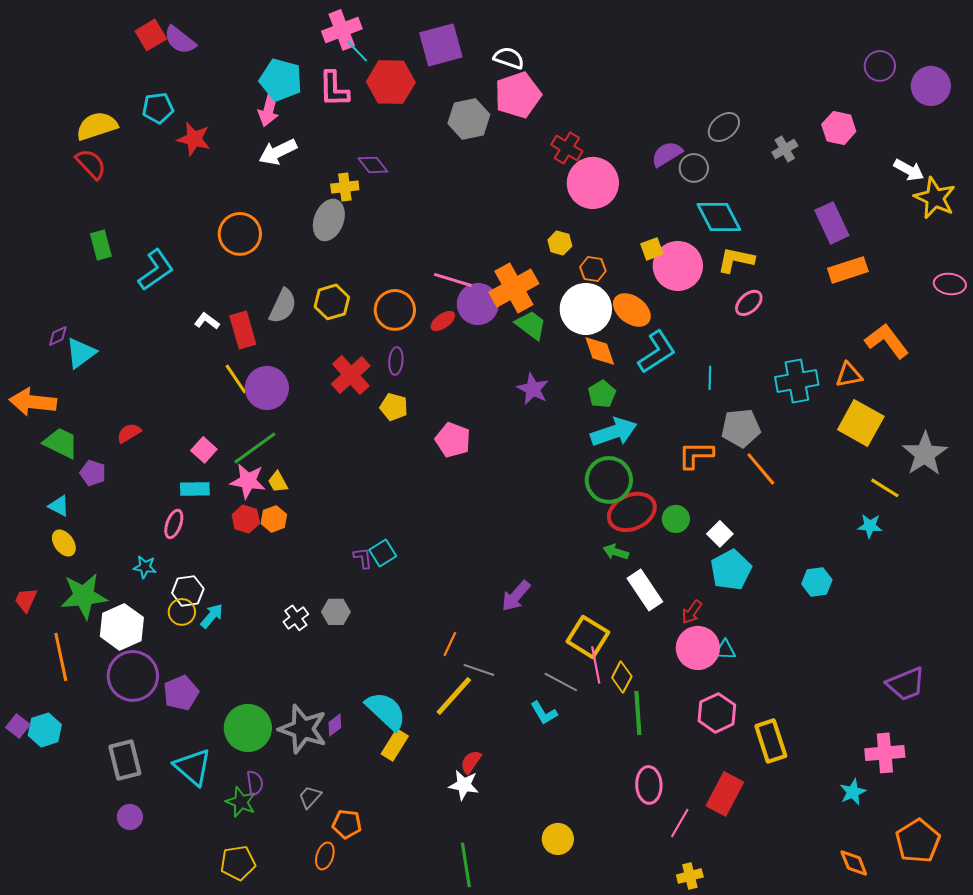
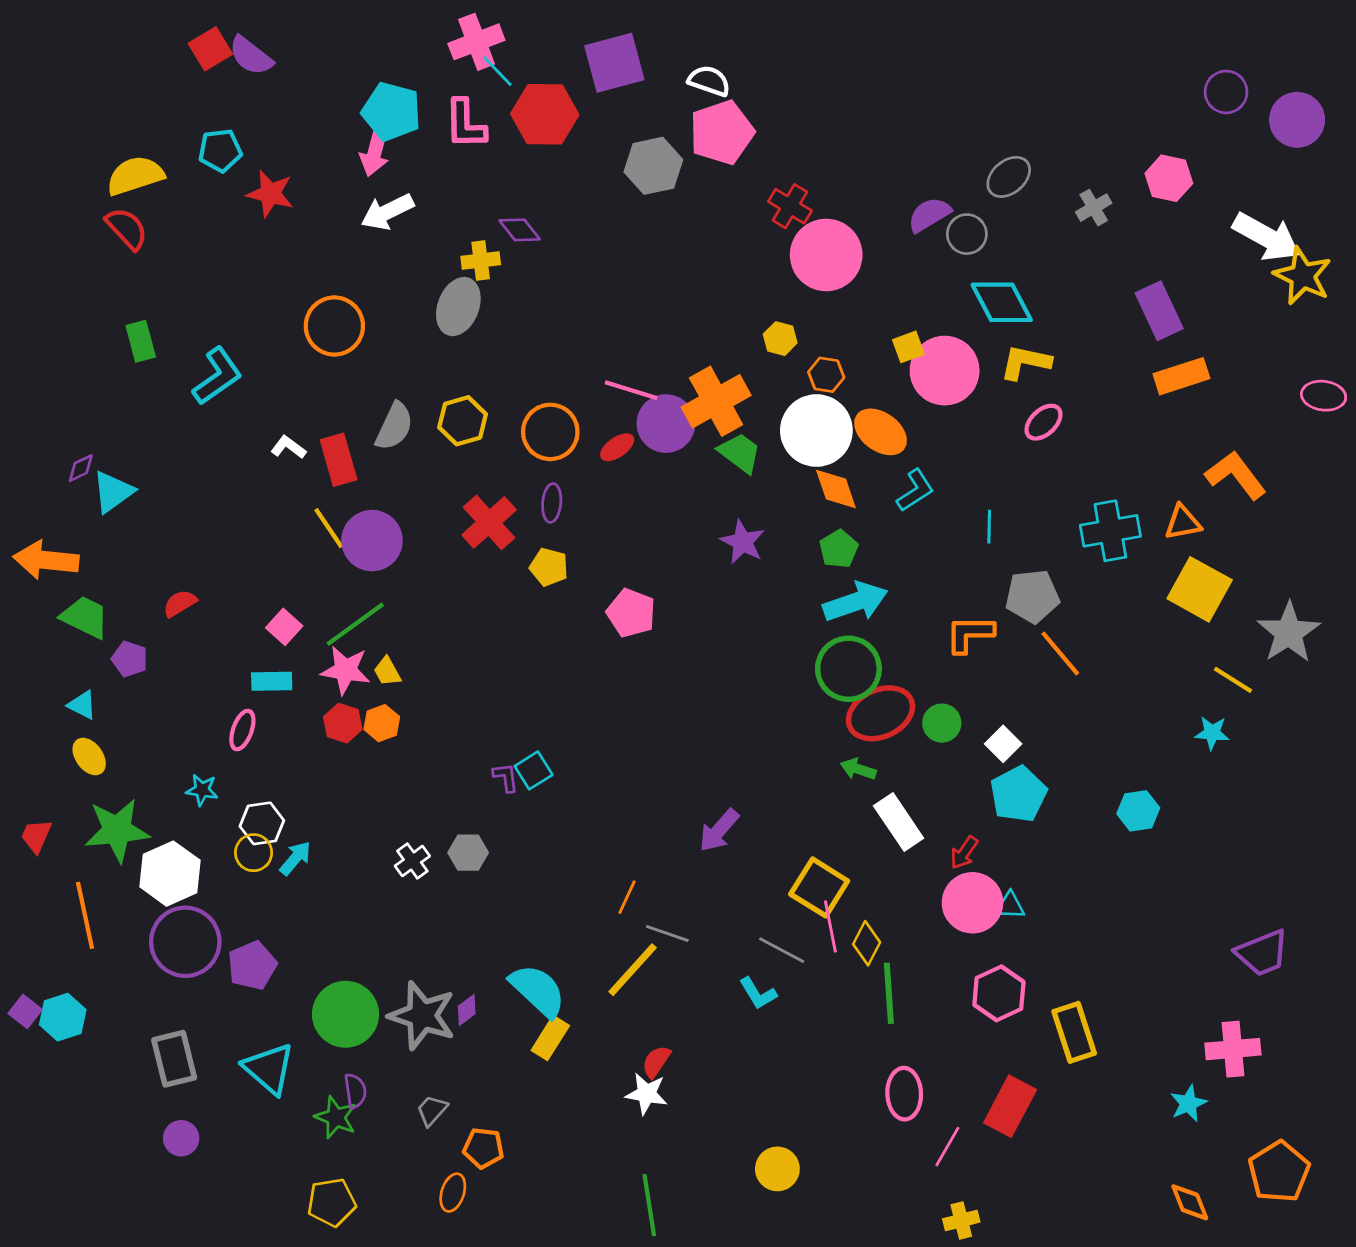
white arrow: (909, 170) -> (1266, 237), size x1.6
cyan L-shape: (657, 352) -> (915, 490), size x0.7

